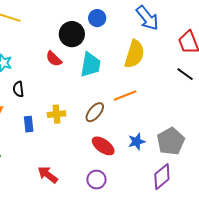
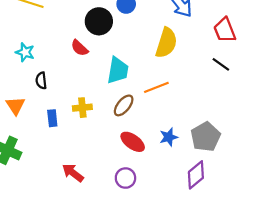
cyan trapezoid: (90, 65) -> (118, 70), moved

